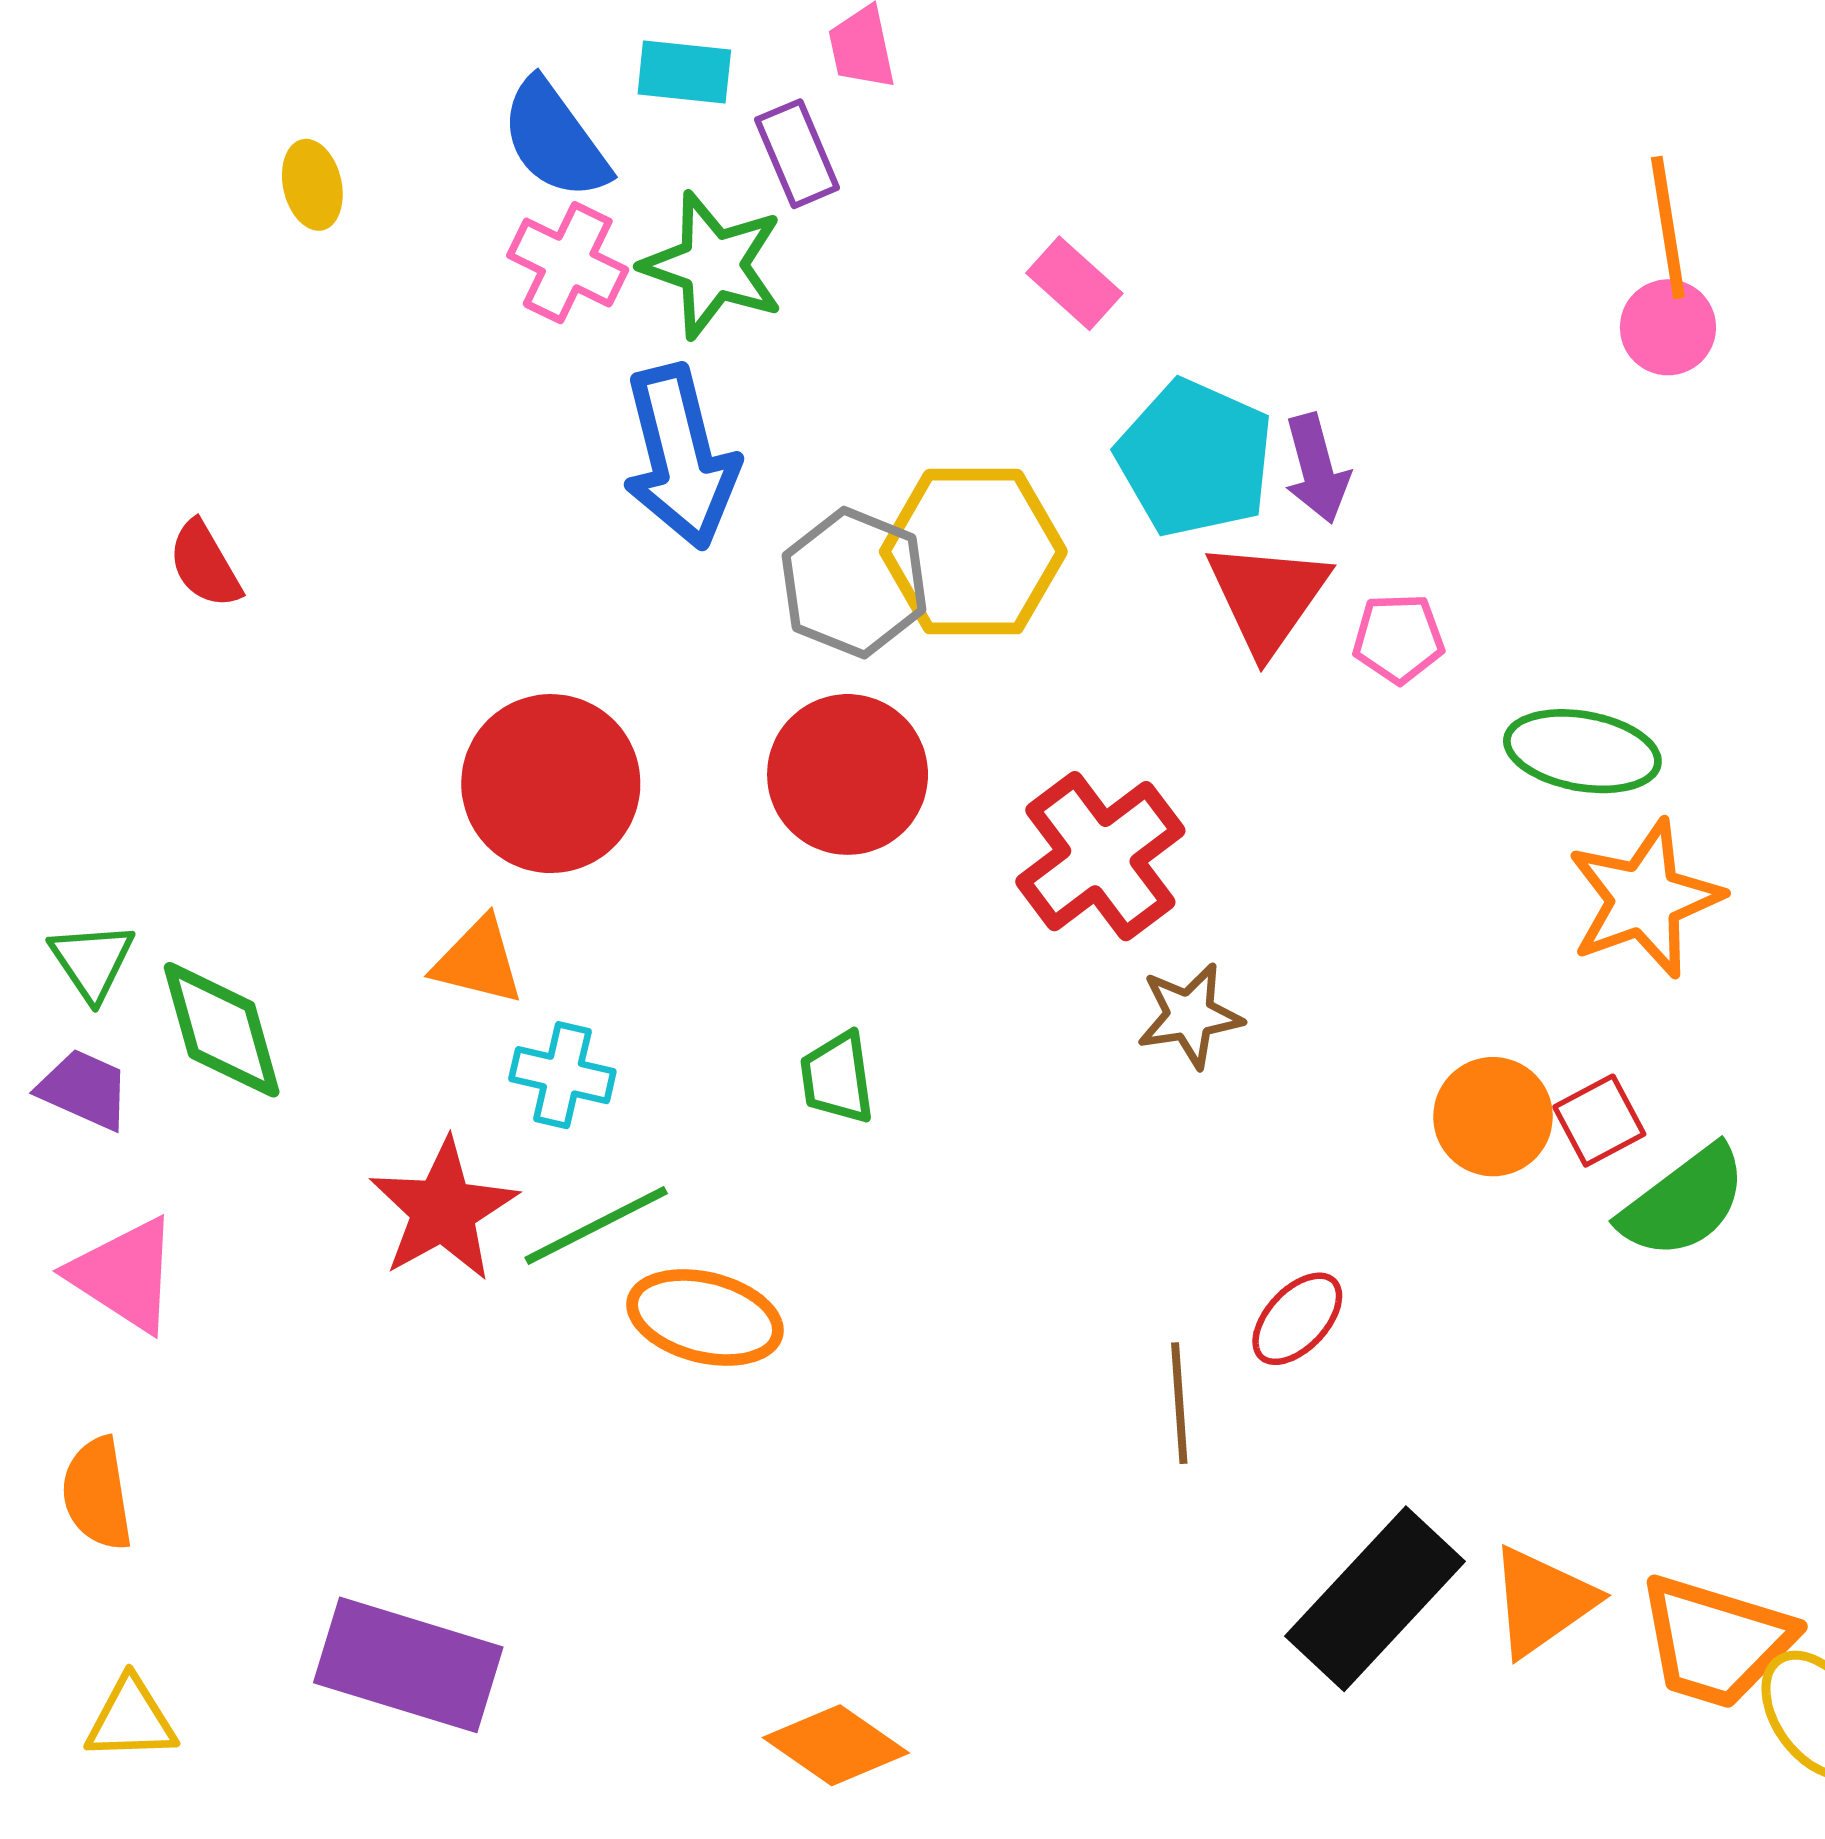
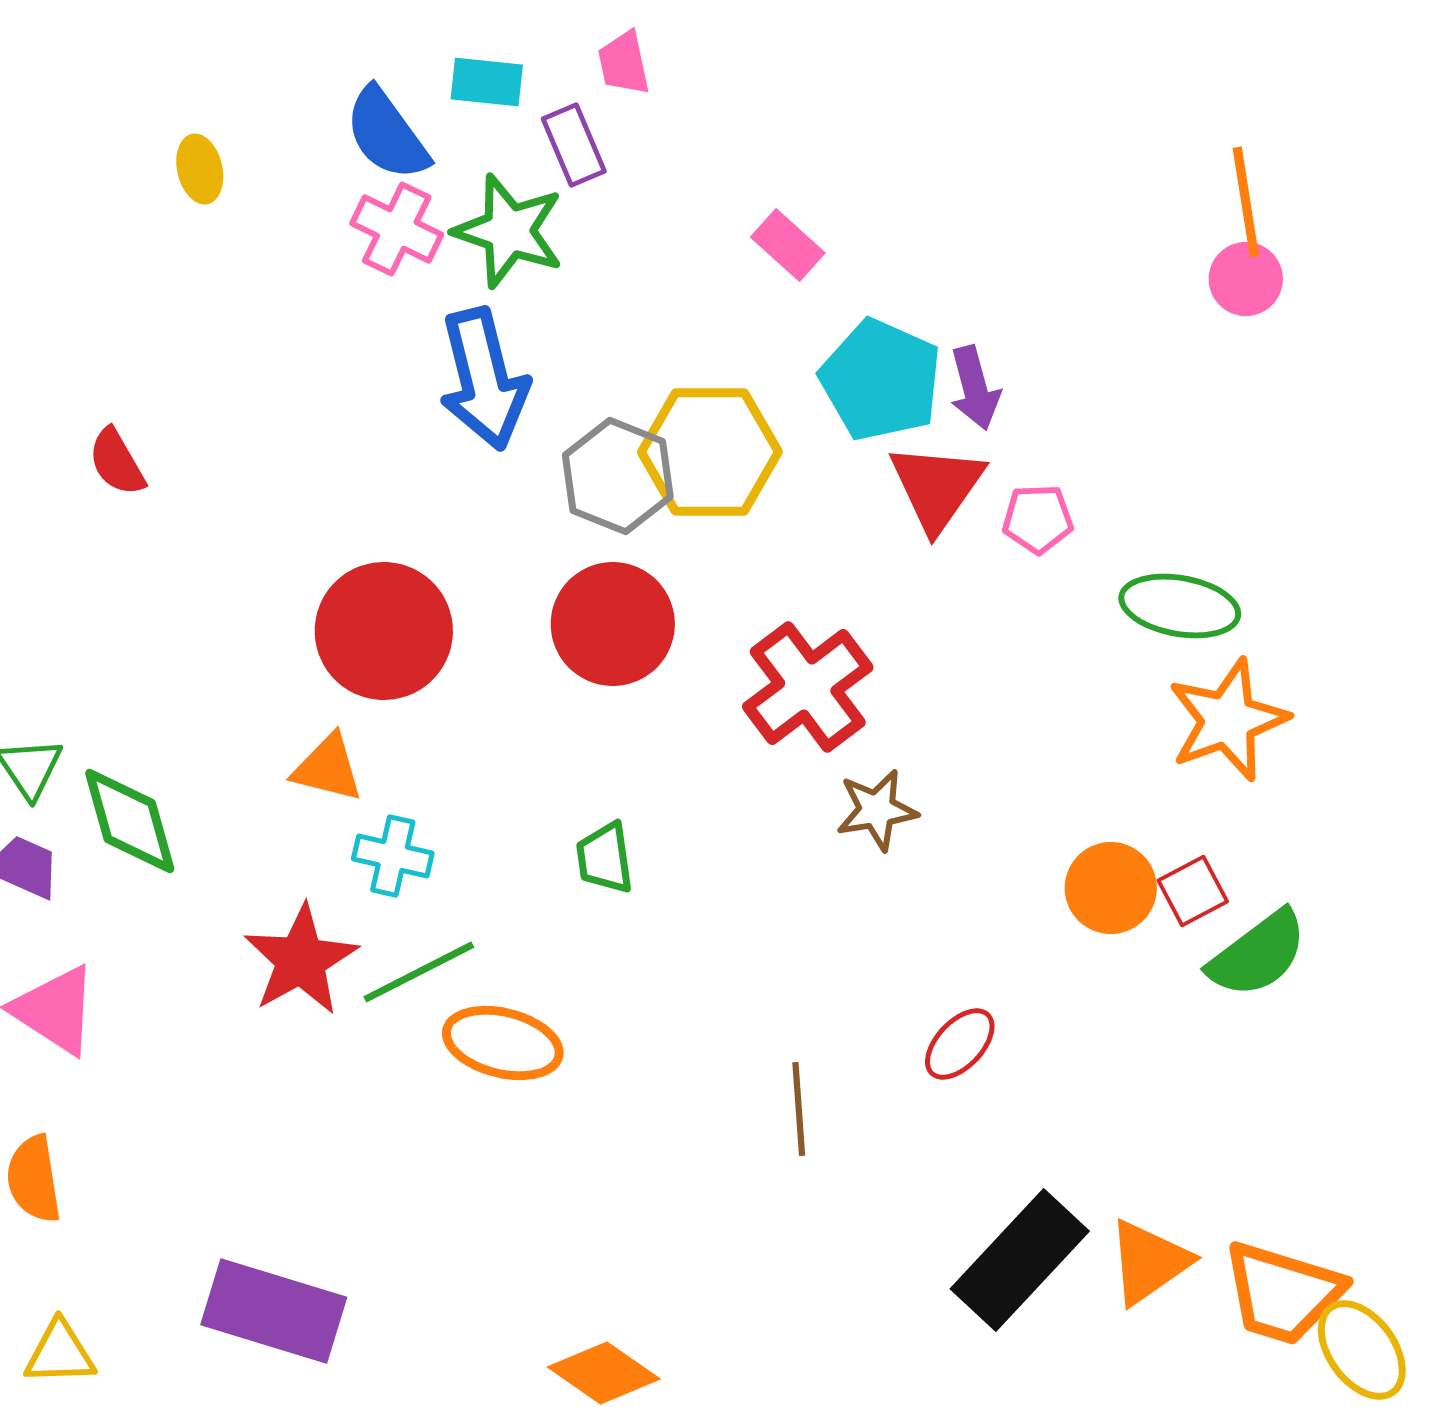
brown line: (1179, 1403) -> (799, 1109), moved

